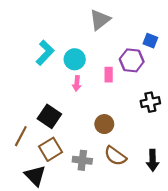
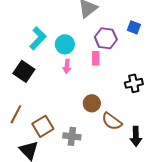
purple hexagon: (132, 60) -> (106, 38), moved
black square: (49, 116) -> (24, 71), moved
brown semicircle: (115, 156) -> (112, 121), moved

